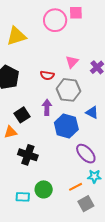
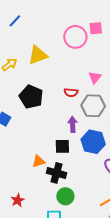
black square: (22, 115) -> (62, 146), moved, turned 35
orange triangle: (10, 132) -> (38, 161), moved
green circle: (44, 189) -> (65, 196), moved

